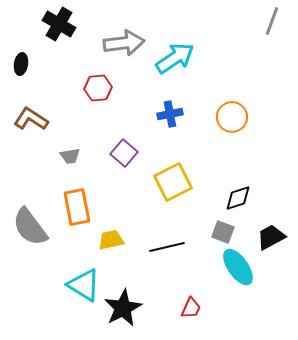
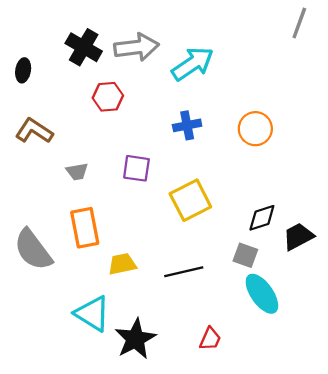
black cross: (59, 24) -> (84, 47), moved
purple square: (124, 153) -> (136, 168), turned -32
black trapezoid: (271, 237) -> (298, 237), moved

